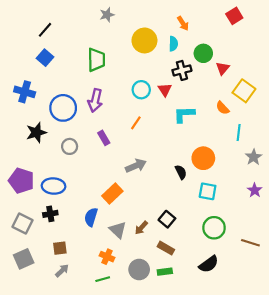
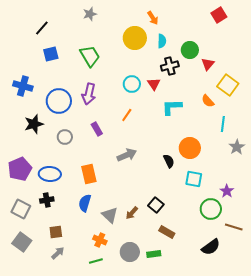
gray star: (107, 15) -> (90, 14), moved
orange arrow: (183, 23) -> (153, 18), moved
blue square: (45, 58) -> (51, 54), moved, turned 35
green trapezoid: (96, 60) -> (90, 56), turned -30
purple pentagon: (21, 181) -> (20, 169), turned 30
purple star: (255, 190) -> (227, 191), moved
orange rectangle: (112, 194) -> (89, 174), moved, turned -60
green circle: (214, 228) -> (211, 209), moved
brown rectangle: (166, 248) -> (167, 232), moved
gray square: (24, 259) -> (22, 242), turned -30
black semicircle: (209, 264) -> (211, 247), moved

